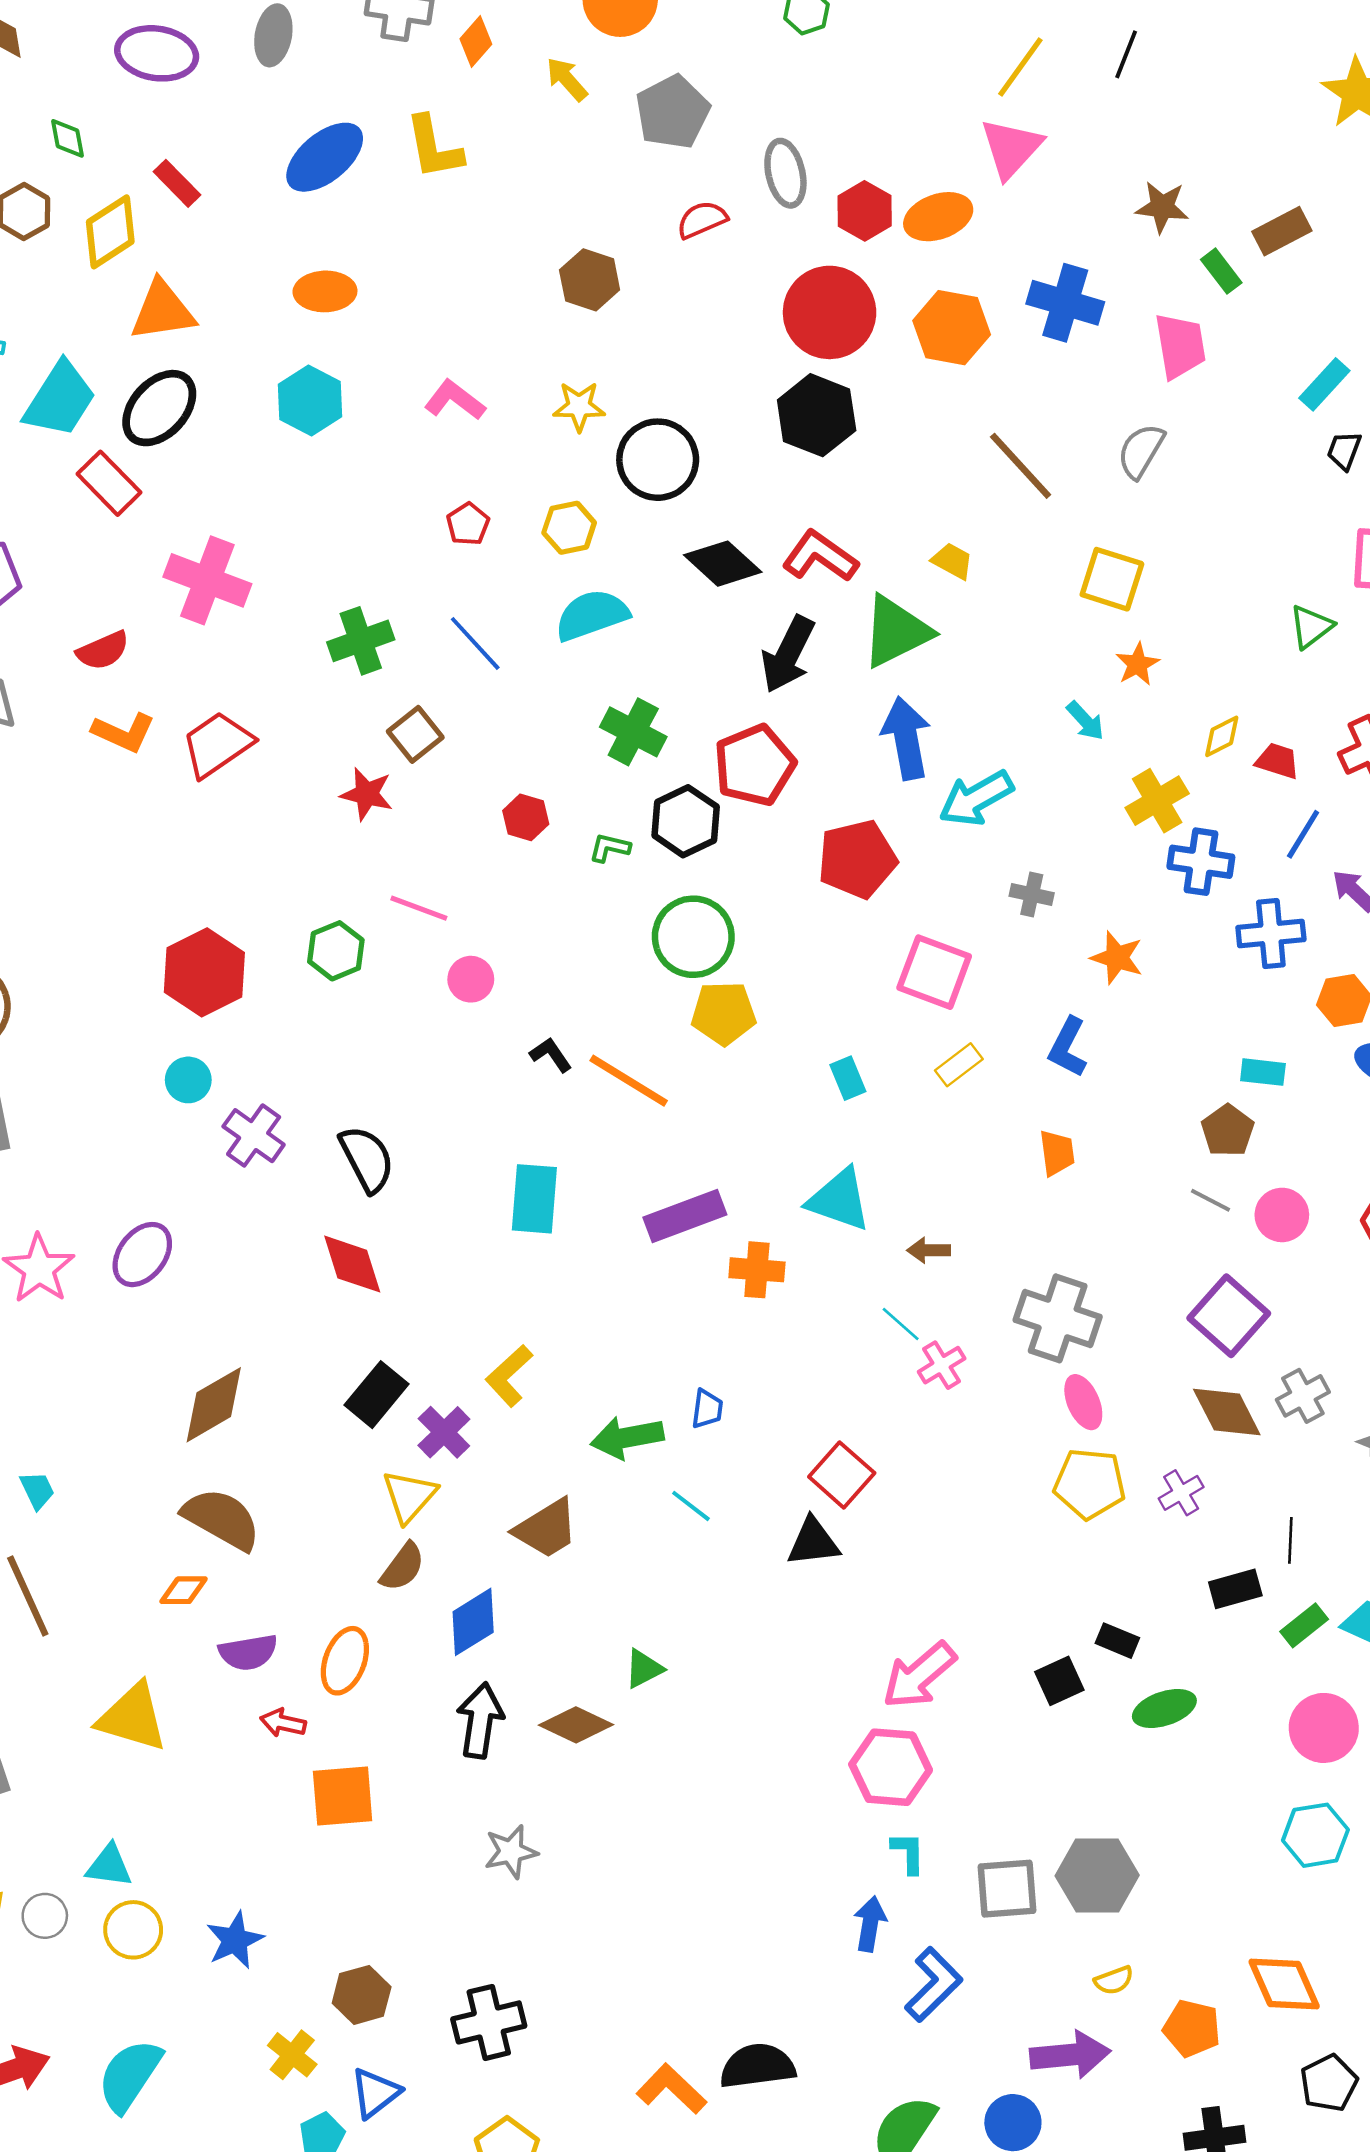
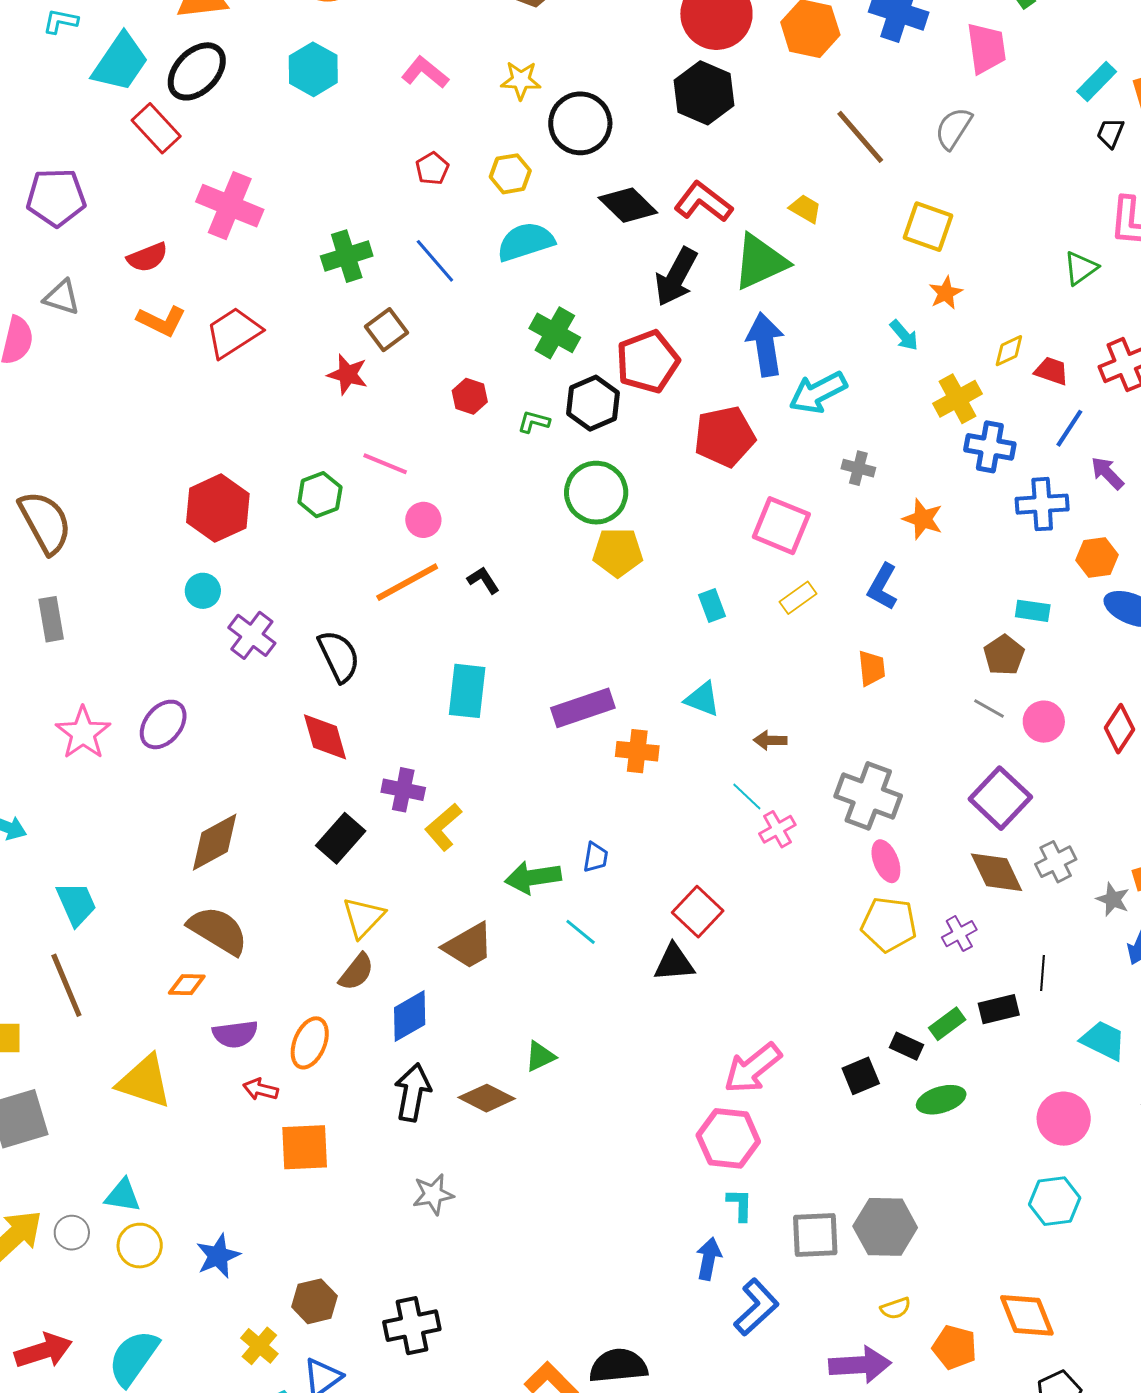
orange line: (629, 1081) -> (407, 582), moved, turned -62
cyan triangle: (839, 1200) -> (702, 699), size x0.7
purple cross: (444, 1432) -> (403, 790), moved, turned -36
cyan trapezoid: (37, 1490) -> (76, 904), size x1.5
green rectangle: (1304, 1625) -> (947, 1024), moved

